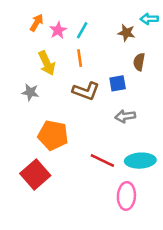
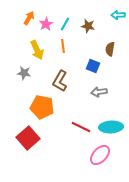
brown star: (126, 33) -> (88, 26), moved
blue square: (118, 83) -> (93, 66), turned 32
brown L-shape: (86, 91) -> (60, 81), moved, turned 100
pink ellipse: (126, 196) -> (100, 155), turned 40

